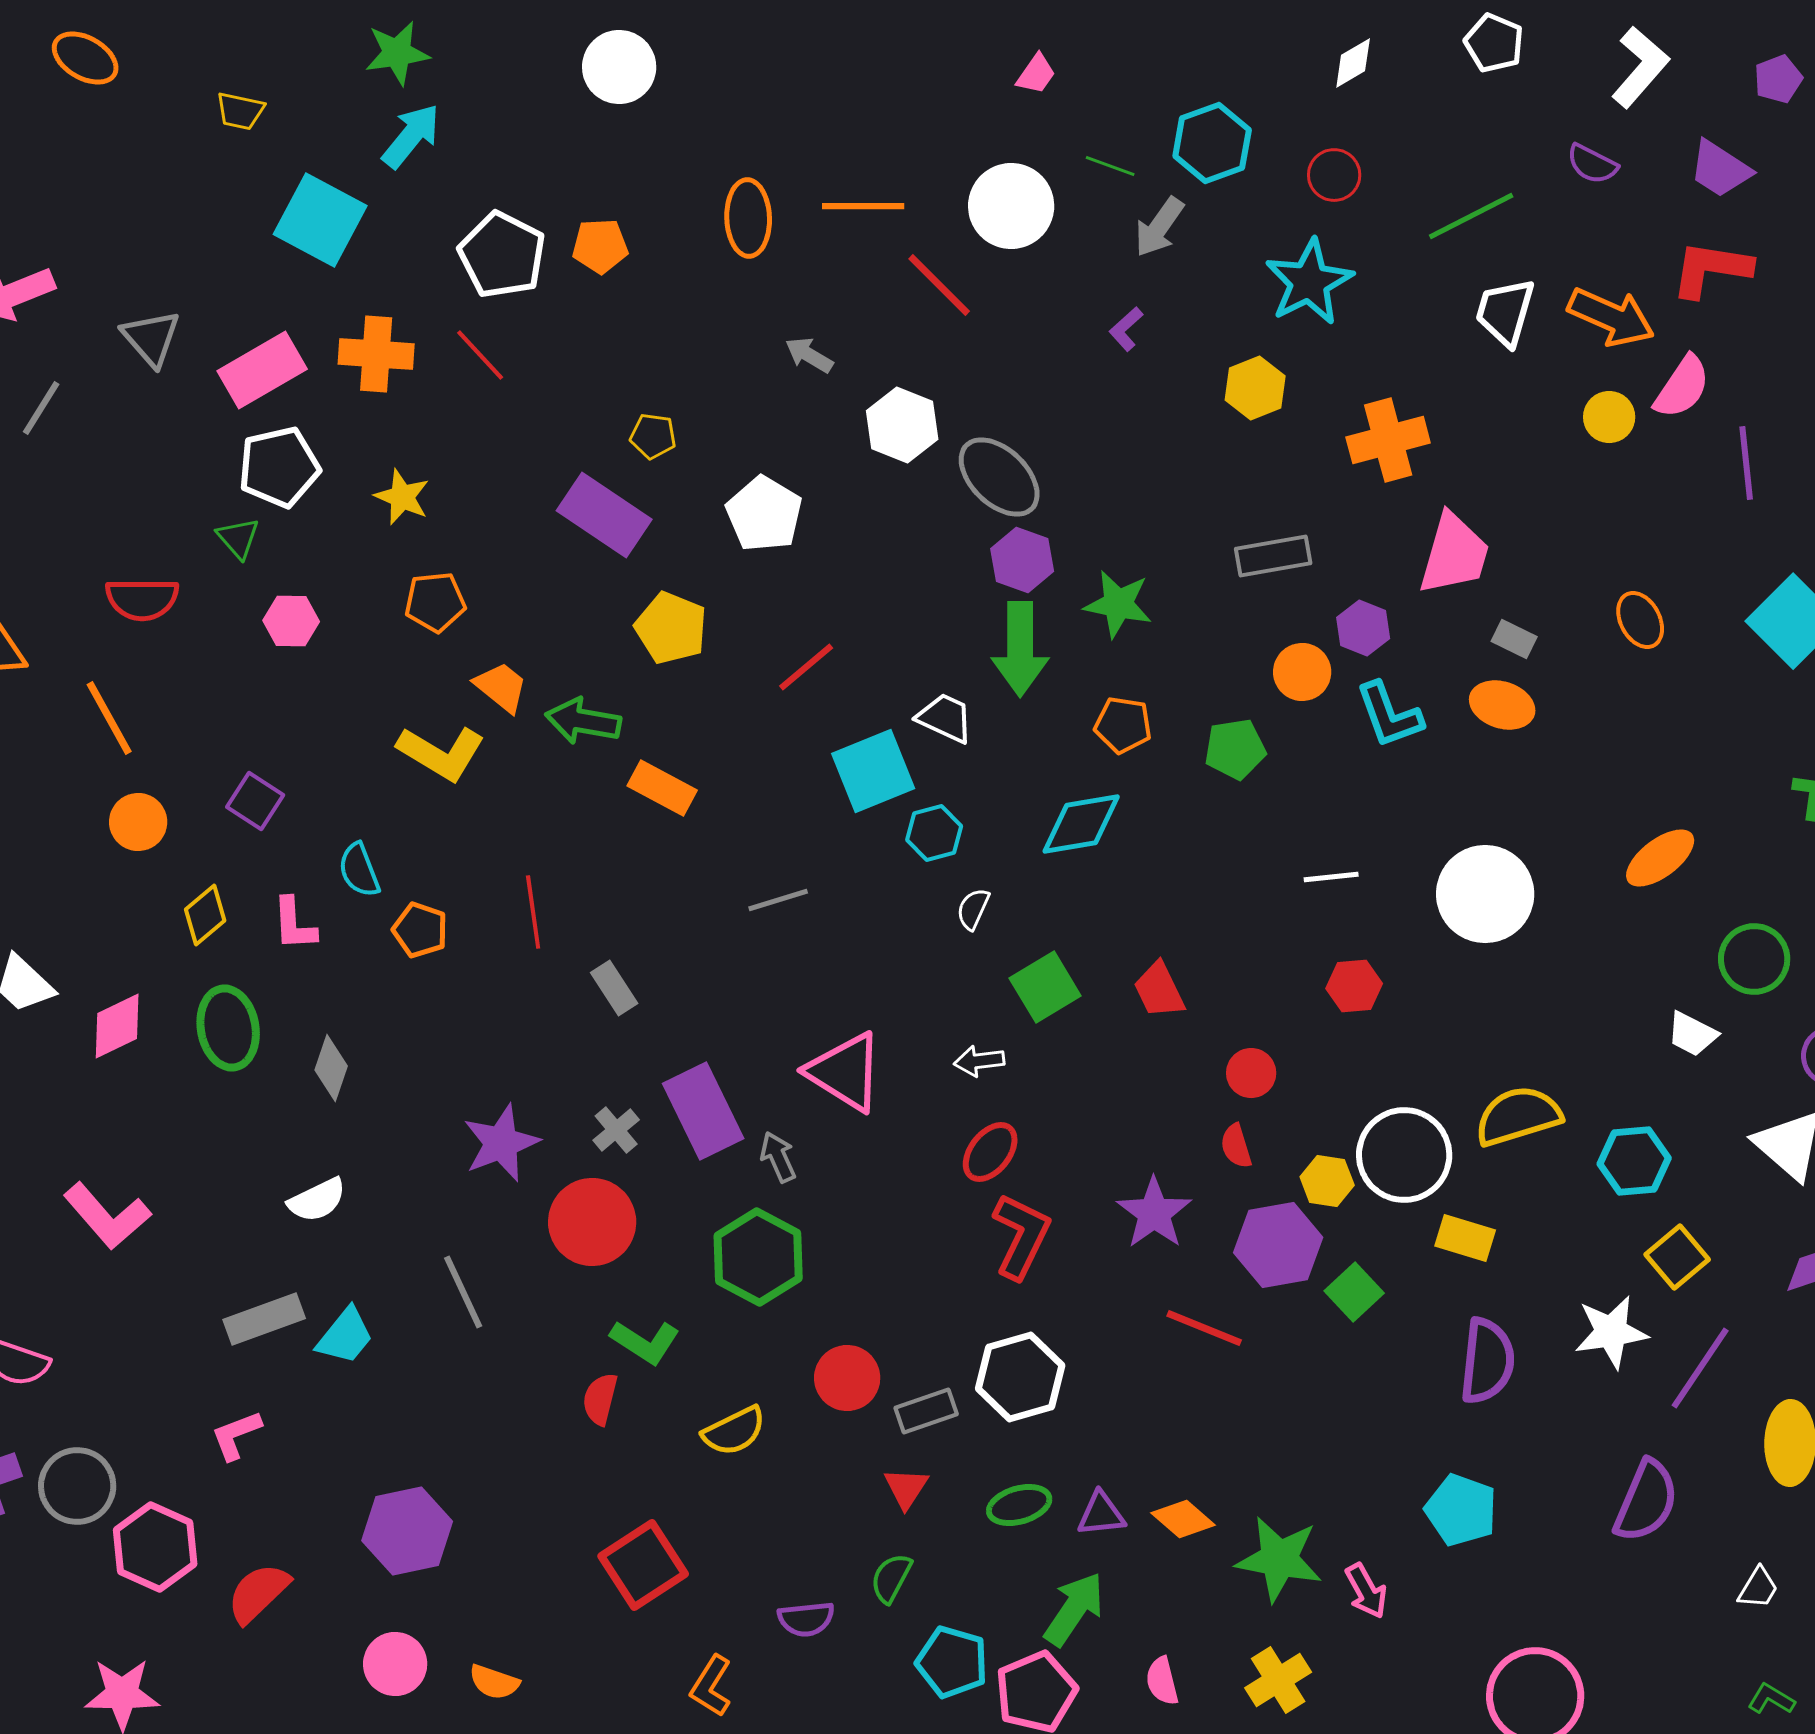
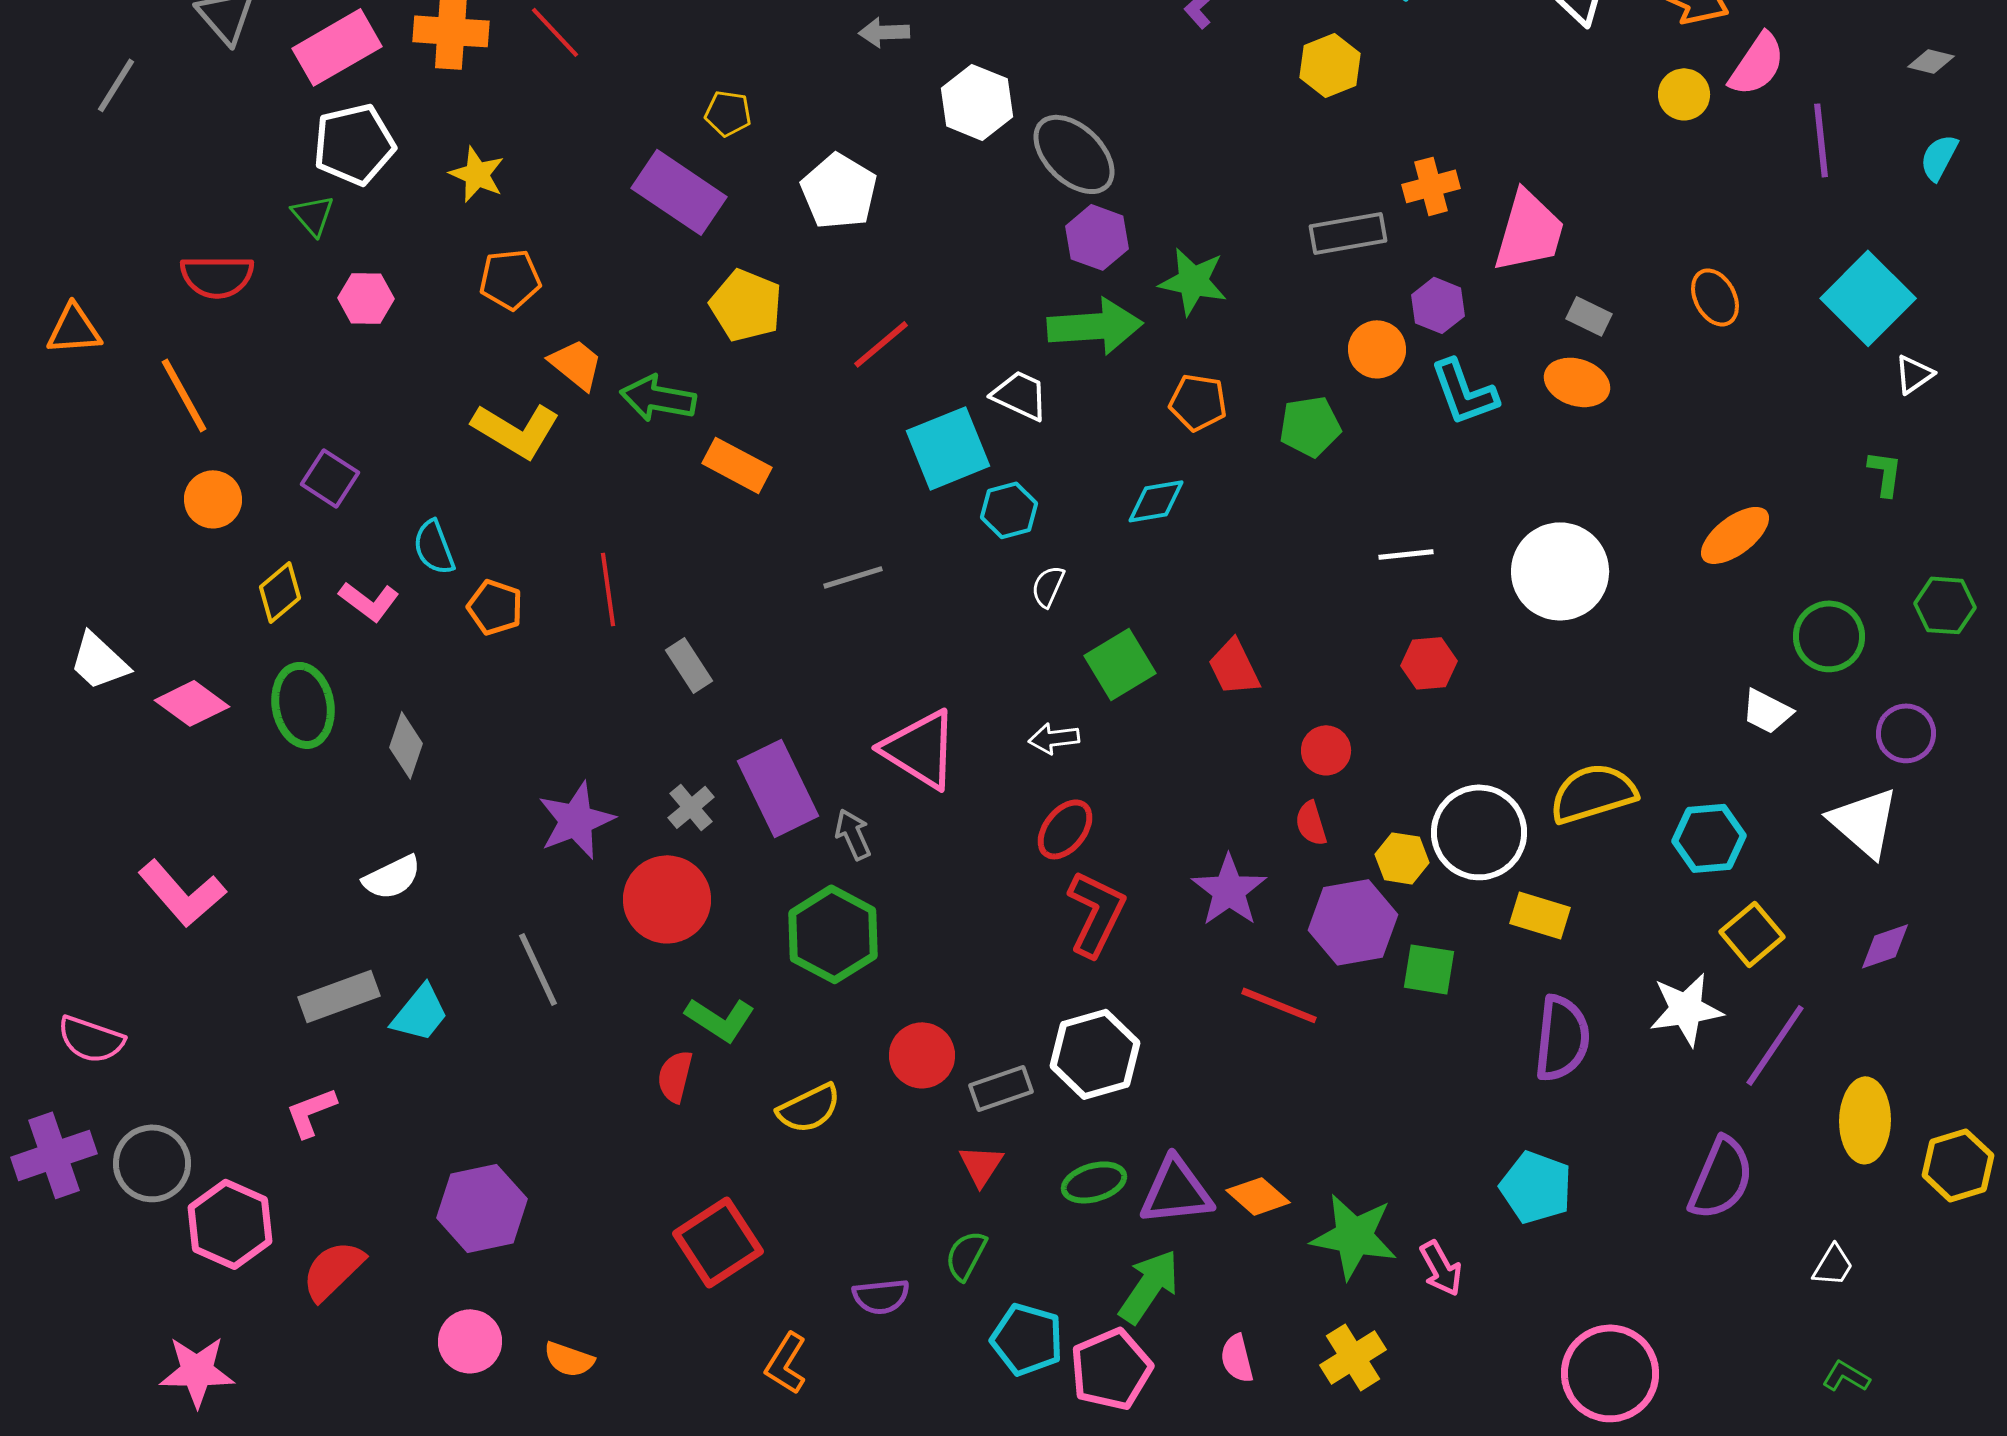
gray arrow: (809, 355) -> (884, 32), turned -33
orange cross: (1388, 440) -> (1431, 186), moved, size x0.7
green arrow: (1020, 649) -> (1095, 326), turned -94
cyan diamond: (1081, 824) -> (1156, 501), size x0.7
pink L-shape: (294, 924) -> (369, 601), turned -50
pink diamond: (117, 1026) -> (192, 703), turned 62
green square: (1354, 1292) -> (1429, 969), turned -38
purple triangle: (1101, 1514) -> (1176, 1191), size x1.5

